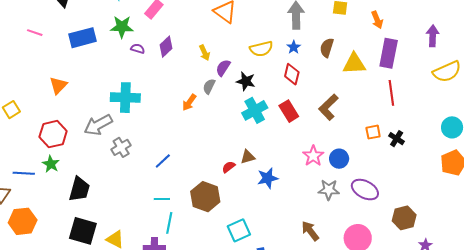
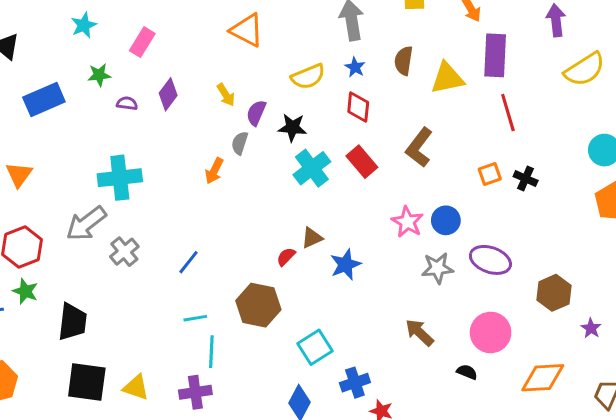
green star: (122, 27) -> (99, 75), size x0.7

